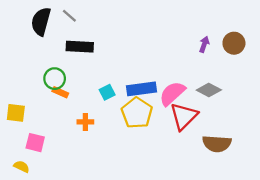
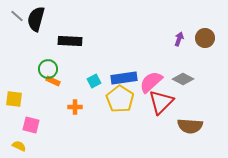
gray line: (69, 16) -> (17, 16), moved

